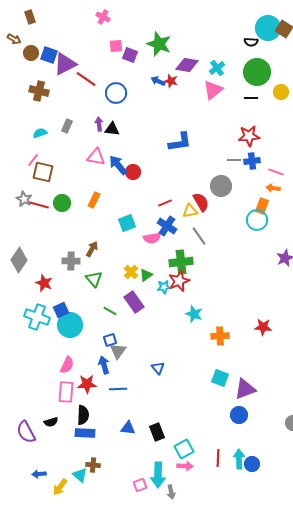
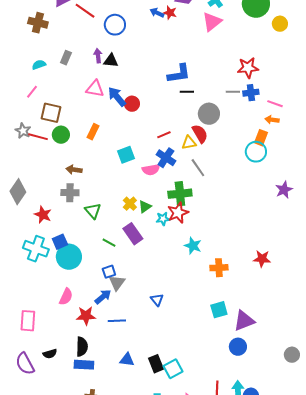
black line: (251, 98) -> (187, 92), moved
brown square: (43, 172) -> (51, 113), moved
gray circle: (221, 186) -> (209, 114), moved
brown arrow: (92, 249) -> (74, 170), moved, turned -112
blue arrow: (104, 365) -> (103, 297), turned 66
cyan square: (220, 378) -> (219, 310), turned -36
pink rectangle: (66, 392) -> (28, 321), moved
cyan square: (184, 449) -> (173, 369), moved

